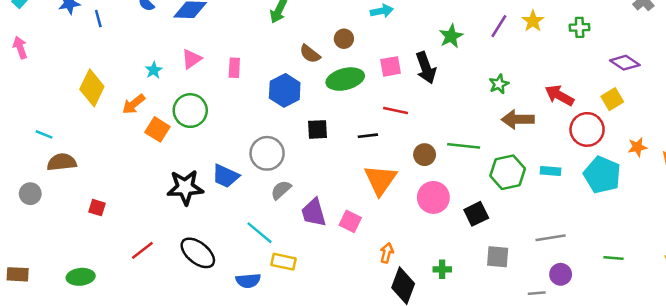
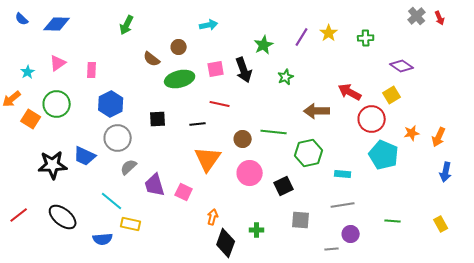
green star: (499, 84) -> (286, 77), moved
blue hexagon: (285, 90) -> (111, 104), moved
cyan rectangle: (551, 171) -> (343, 174), moved

